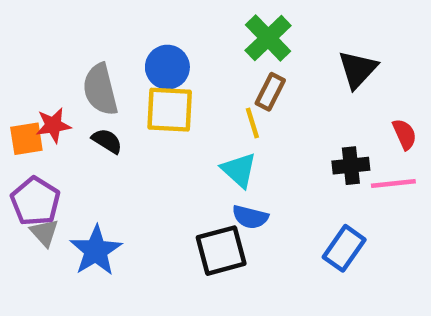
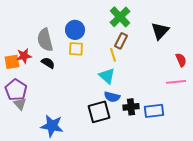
yellow square: (170, 110) -> (76, 49), size x0.7
black cross: (351, 166) -> (131, 107), moved
blue rectangle: (344, 248) -> (154, 111), turned 48
blue star: (96, 251) -> (52, 126), moved, turned -30

